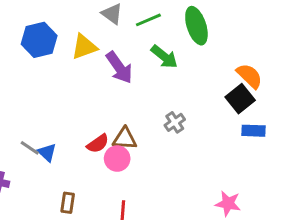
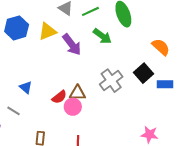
black square: (240, 99) -> (144, 73), moved
gray cross: (175, 122) -> (111, 81), size x1.6
gray line: (30, 148) -> (14, 111), moved
blue triangle: (47, 152) -> (26, 87), moved

